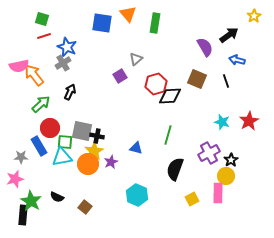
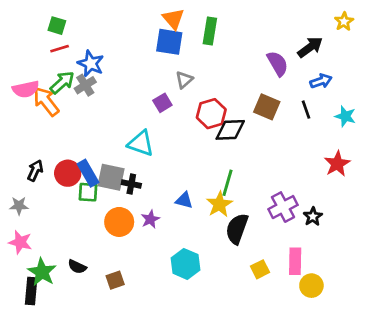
blue square: (102, 23) -> (169, 42), moved
blue arrow: (237, 60) -> (321, 81), turned 147
black arrow: (70, 92) -> (35, 170), moved
green arrow: (41, 104) -> (62, 82), moved
cyan star: (222, 122) -> (345, 116), moved
blue rectangle: (39, 146) -> (88, 173), moved
yellow star: (94, 151) -> (219, 204), moved
gray star: (21, 157) -> (19, 206), moved
cyan triangle: (62, 157) -> (141, 143), moved, turned 30
yellow circle: (226, 176) -> (311, 286), moved
pink star: (15, 179) -> (20, 242), turned 30
brown square: (85, 207) -> (115, 280), turned 32

